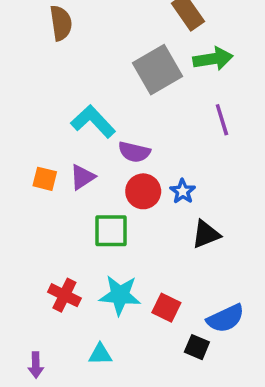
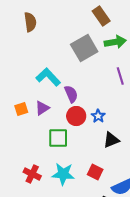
purple semicircle: (134, 152) -> (71, 94), turned -126
orange square: (45, 179) -> (21, 109), turned -32
red square: (166, 308) -> (95, 172), moved

